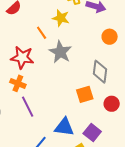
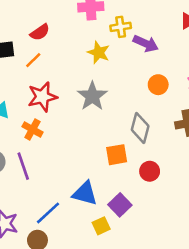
orange line: (42, 33) -> (33, 60), moved, turned 72
red star: (22, 57) -> (42, 97), turned -30
purple line: (28, 107) -> (23, 166), moved

